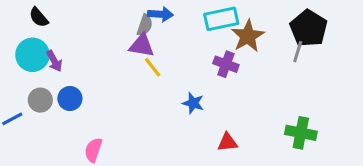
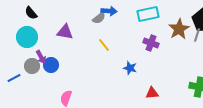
gray semicircle: (145, 25) -> (99, 18), turned 32
brown star: (248, 36) -> (179, 29), moved
purple triangle: (142, 45) -> (65, 32), moved
purple arrow: (54, 61) -> (41, 57), moved

